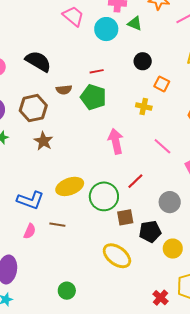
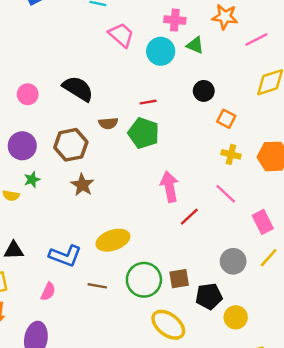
yellow cross: (144, 107) -> (231, 154), moved
red line: (135, 181) -> (189, 217), moved
green circle: (104, 196) -> (144, 280), moved
pink semicircle: (30, 231) -> (48, 292), moved

